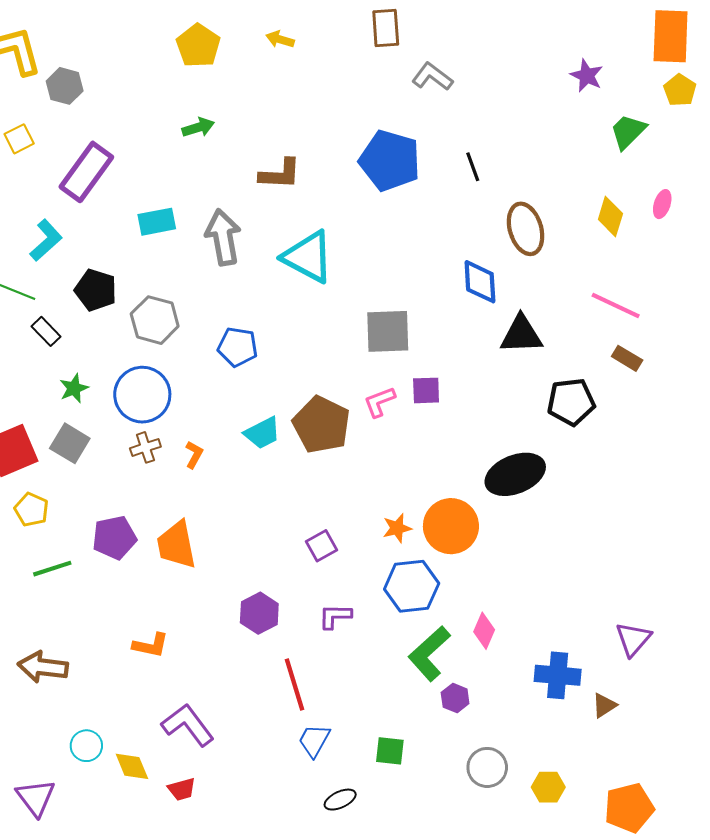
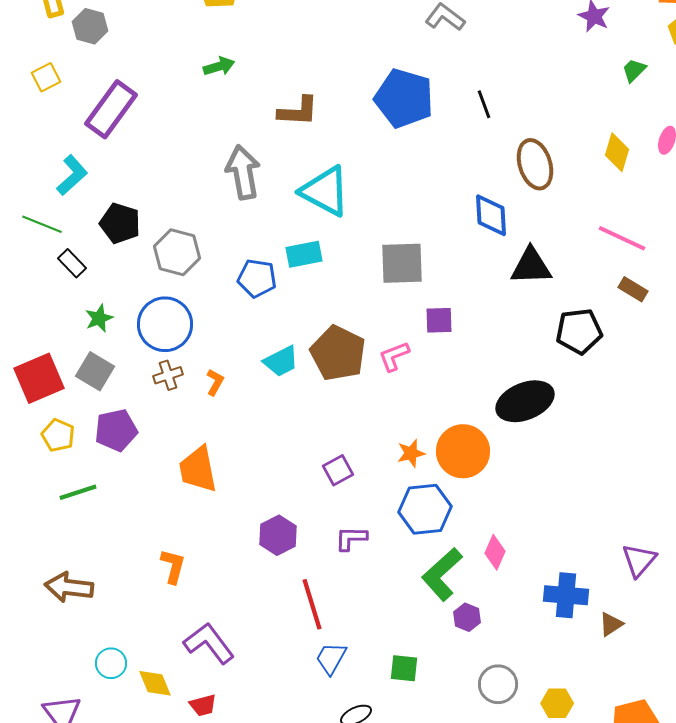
green trapezoid: (628, 132) -> (634, 70), size x0.7
cyan rectangle: (157, 222) -> (304, 254), moved
pink L-shape: (379, 402) -> (394, 356), moved
purple pentagon: (114, 538) -> (116, 430), moved
orange L-shape: (151, 645) -> (173, 566), turned -87

